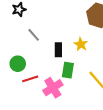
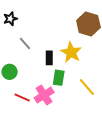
yellow star: (81, 44) -> (71, 52), size x1.5
red line: (30, 79) -> (22, 98), moved, turned 42

